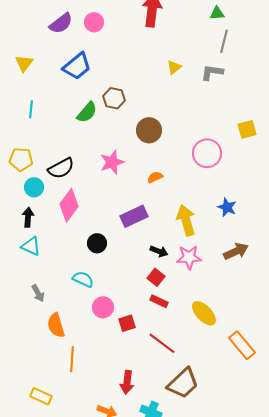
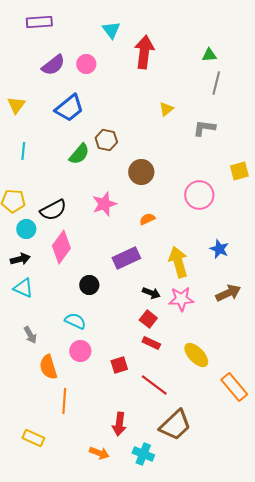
gray L-shape: (212, 72) -> (204, 128), moved
black arrow: (28, 217) -> (20, 259), turned 72
pink circle: (103, 307) -> (80, 351), moved

